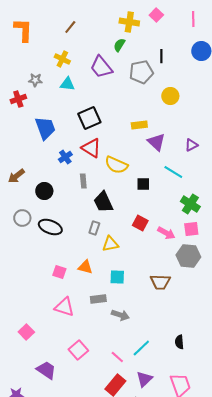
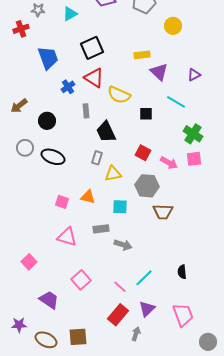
cyan triangle: (67, 84) -> (70, 14), turned -35
gray hexagon: (188, 256) -> (147, 186), moved

